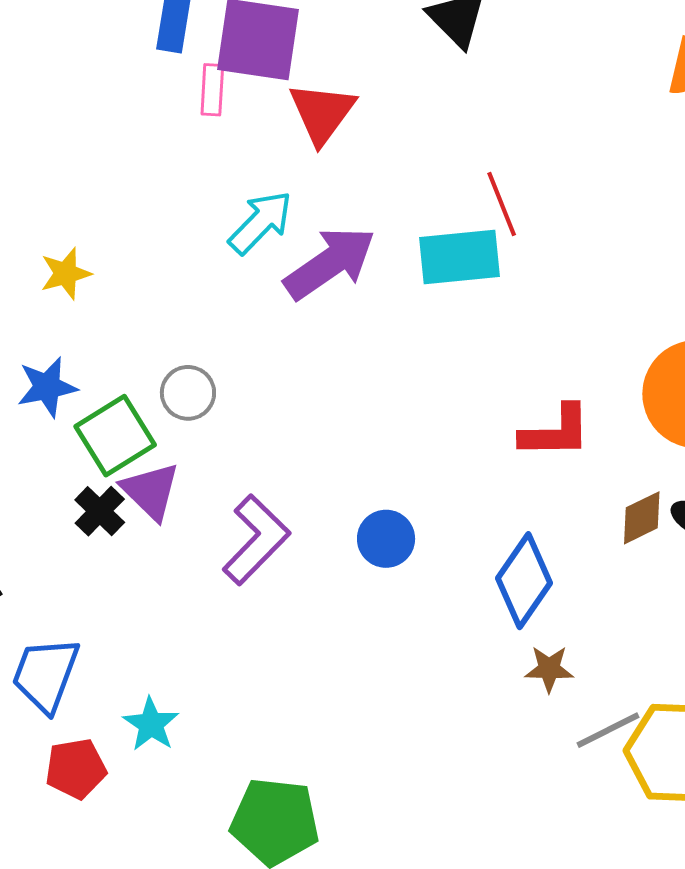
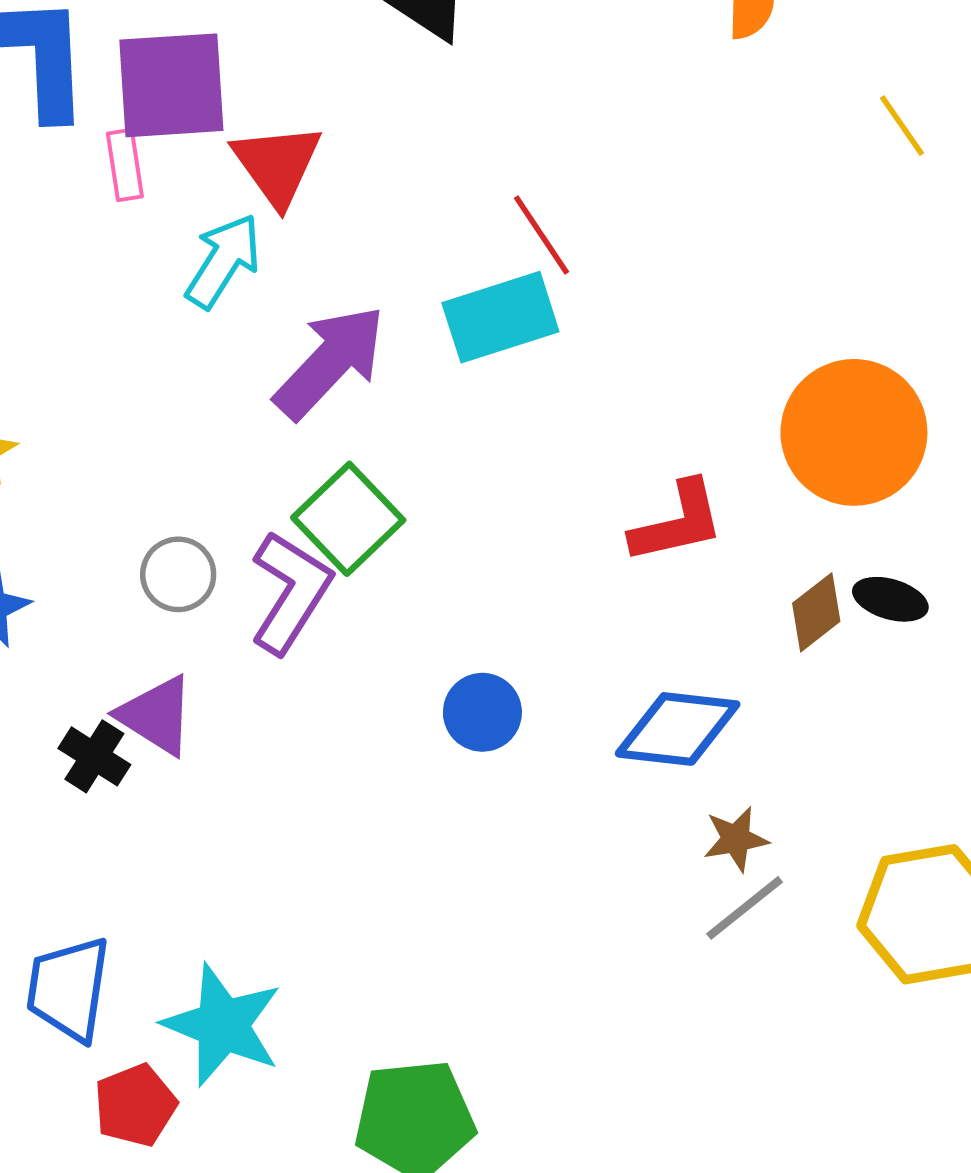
cyan arrow: (261, 222) -> (223, 261), moved
green square: (115, 436) -> (348, 519), moved
purple L-shape: (256, 540) -> (291, 592), moved
blue diamond: (524, 581) -> (678, 729), turned 74
cyan star: (151, 724) -> (223, 1025), size x1.6
gray line: (608, 730) -> (745, 908), moved

